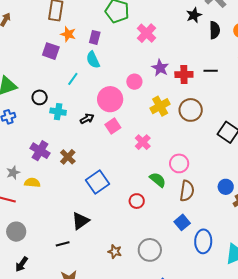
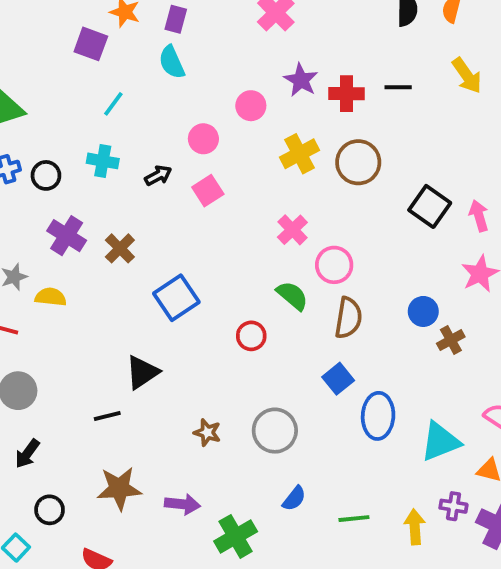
cyan line: (73, 79) -> (113, 104), moved
black circle: (40, 97) -> (46, 175), moved
pink circle: (110, 99) -> (203, 139), size x0.6
pink cross: (143, 142) -> (292, 230), moved

